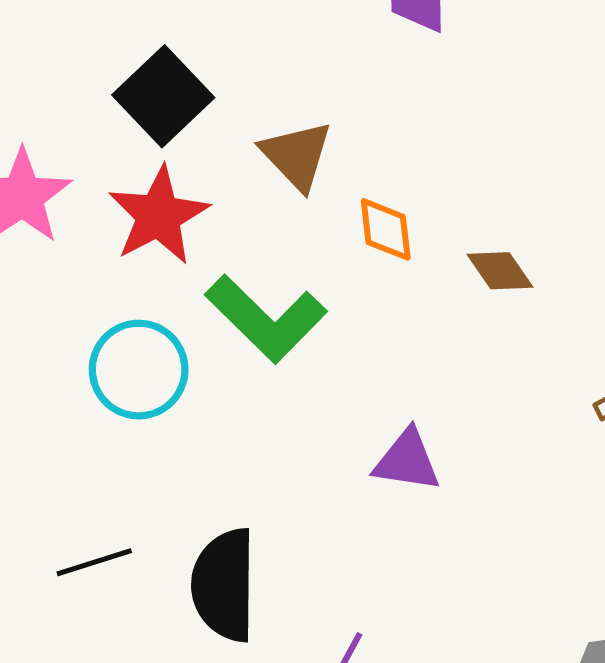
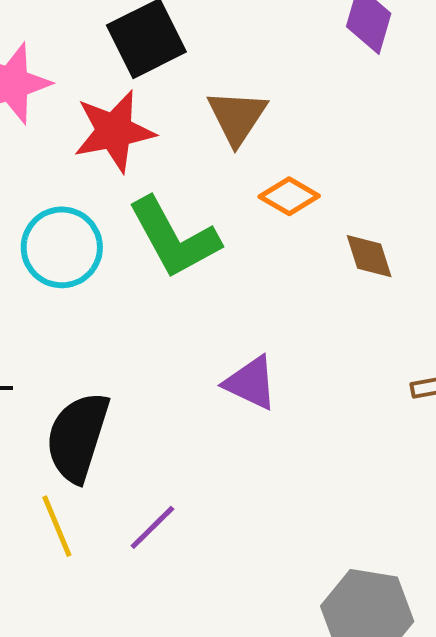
orange diamond: (386, 229) -> (289, 196), turned -70

